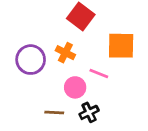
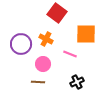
pink circle: (75, 87) -> (43, 64), moved
black cross: (89, 112) -> (77, 82), moved

